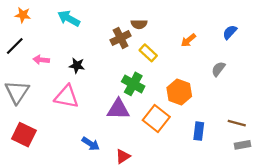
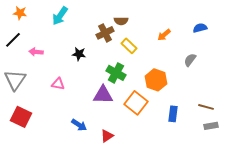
cyan arrow: (69, 18) -> (60, 16), turned -84
blue semicircle: (230, 32) -> (200, 28), turned 32
black star: (77, 66) -> (79, 54), moved
pink triangle: (67, 97) -> (58, 84), size x0.6

